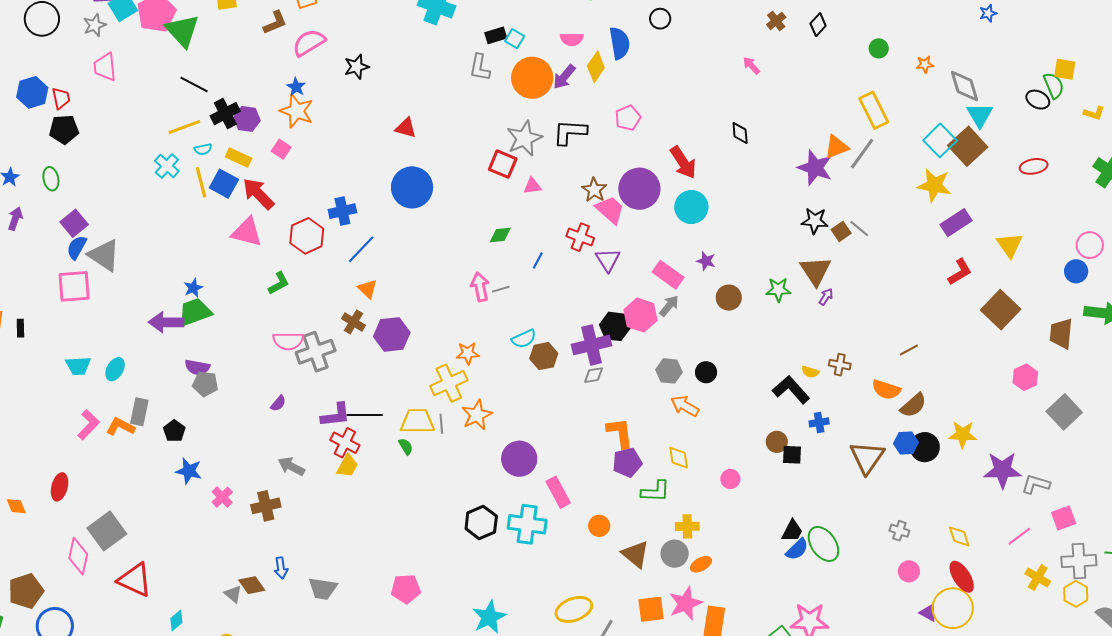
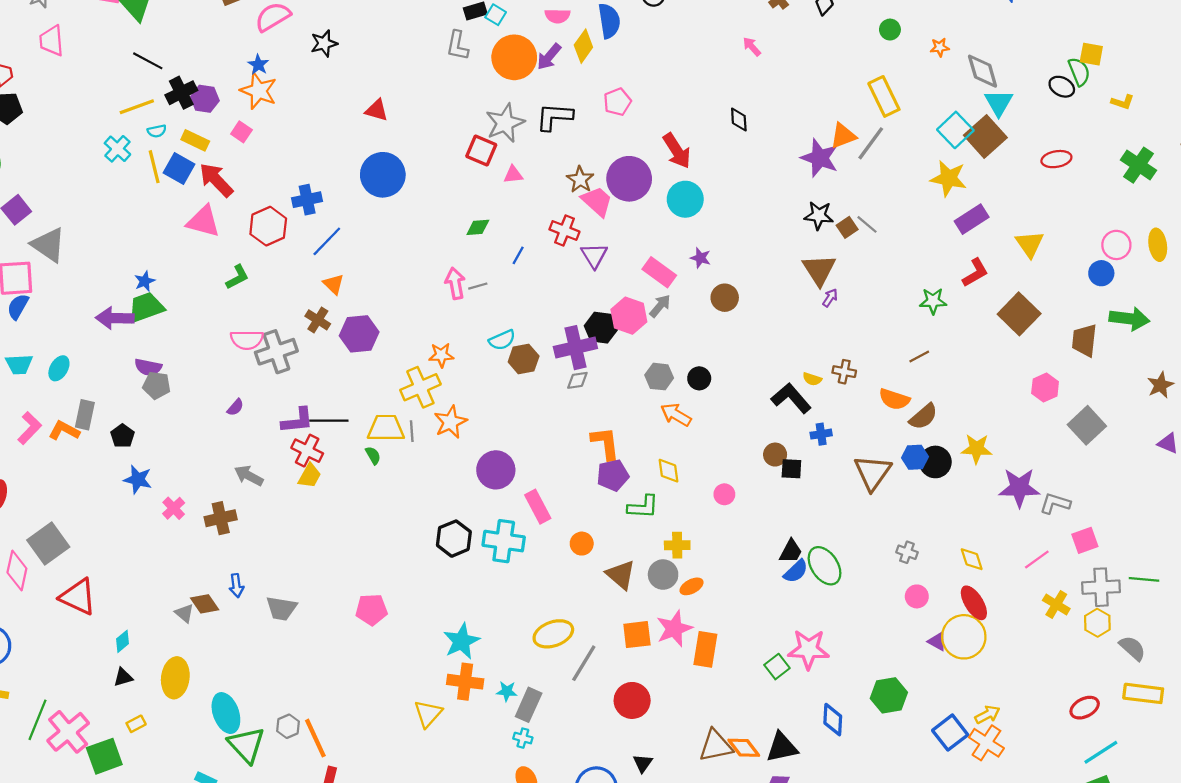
blue semicircle: (77, 247) -> (18, 307), moved
green star: (778, 290) -> (933, 301), moved

